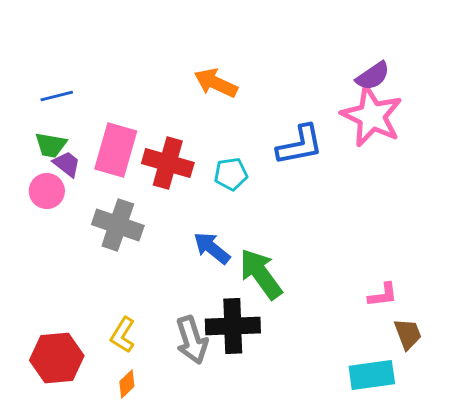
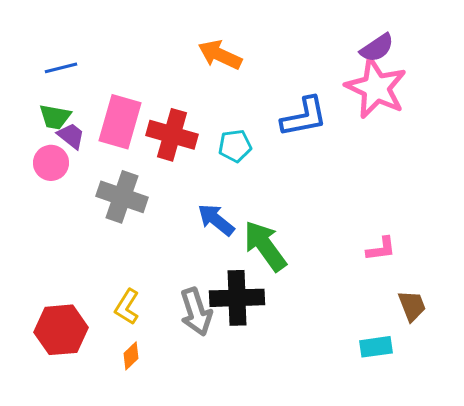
pink L-shape: (383, 295) -> (381, 249), moved
cyan rectangle: (372, 375) -> (376, 347), size x0.7

